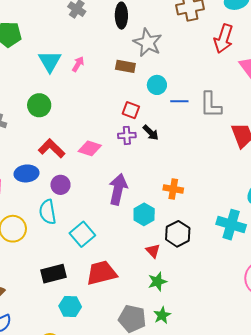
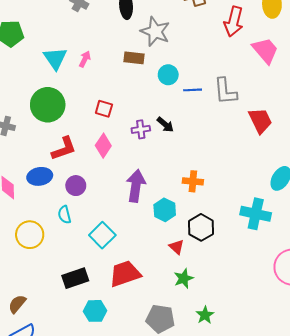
green circle: (39, 105) -> (48, 105), size x1.4
red square: (131, 110) -> (104, 109), moved
red L-shape: (52, 148) -> (64, 149), turned 120
pink diamond: (90, 148) -> (103, 146), turned -70
cyan semicircle: (48, 212) -> (64, 215), size x0.7
green star: (162, 315) -> (205, 315), moved

